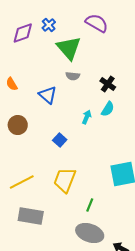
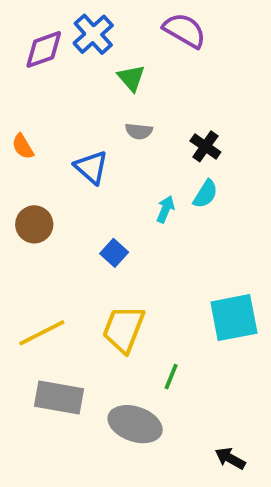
blue cross: (49, 25) -> (93, 34), size x1.5
green triangle: (69, 48) -> (131, 78), size x0.6
gray ellipse: (90, 233) -> (135, 424), moved

